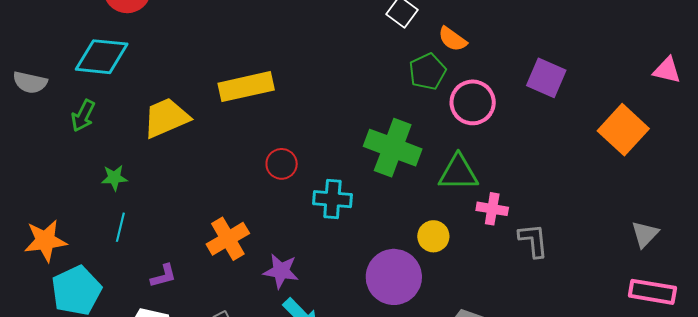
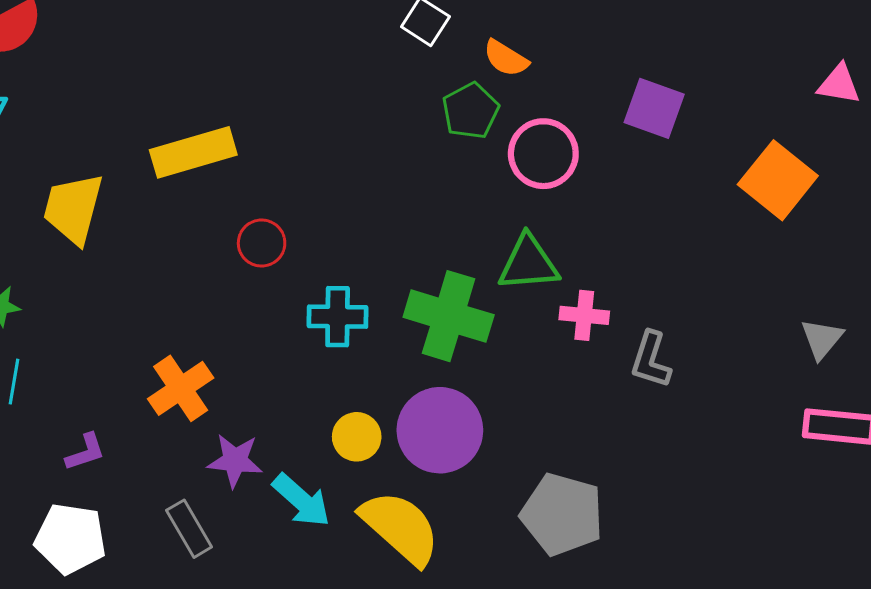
yellow trapezoid: (166, 118) -> (73, 209), turned -48
green cross: (393, 148) -> (449, 316), moved
red circle: (282, 164) -> (262, 243), moved
yellow circle: (433, 236) -> (357, 437), moved
gray L-shape: (533, 240) -> (651, 360), turned -153
purple star: (281, 271) -> (235, 461), moved

